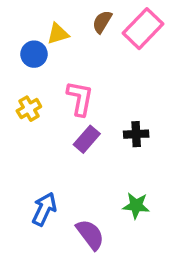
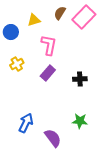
blue circle: (34, 54) -> (11, 32), moved
pink L-shape: (80, 98) -> (49, 45), moved
purple rectangle: (87, 139) -> (48, 73), moved

